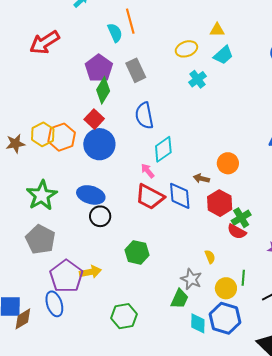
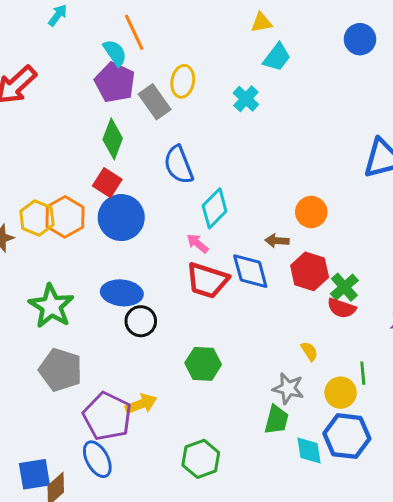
yellow ellipse: (186, 49) -> (183, 81), moved, turned -50
purple pentagon: (99, 68) -> (115, 82), moved

